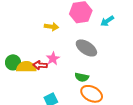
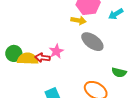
yellow arrow: (51, 27) -> (79, 20), moved
green semicircle: (82, 77) -> (119, 72), moved

